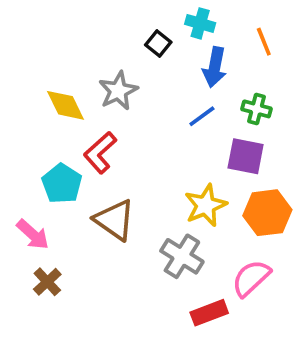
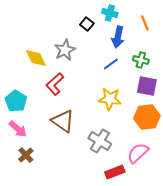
purple square: (246, 156) -> (147, 86), moved
cyan pentagon: (62, 184) -> (16, 101), moved
yellow star: (206, 205) -> (110, 99), moved, turned 30

